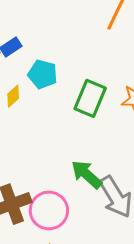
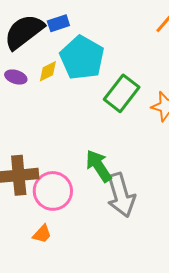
cyan pentagon: (43, 74) -> (82, 58), size x1.5

